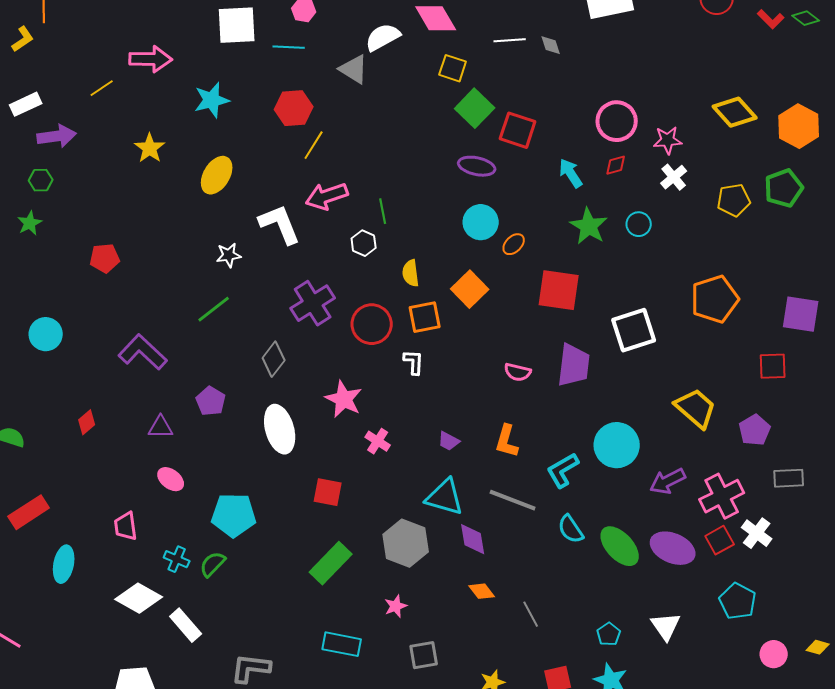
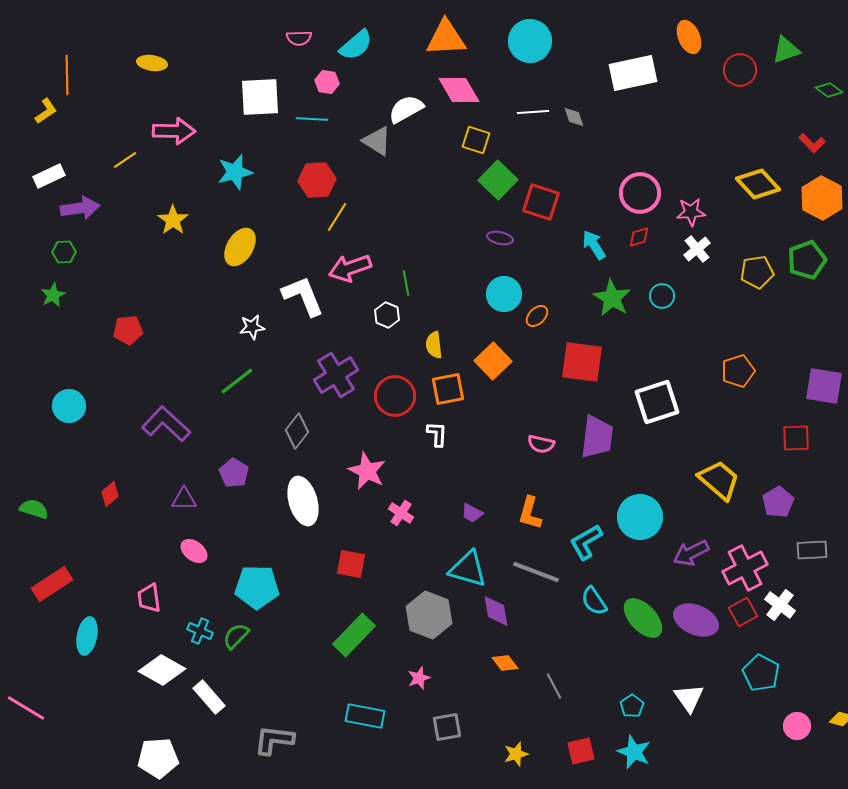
red L-shape: (771, 19) -> (812, 143), moved
purple ellipse: (477, 166) -> (500, 238), size x0.7
orange pentagon: (715, 299) -> (738, 371), size x0.7

